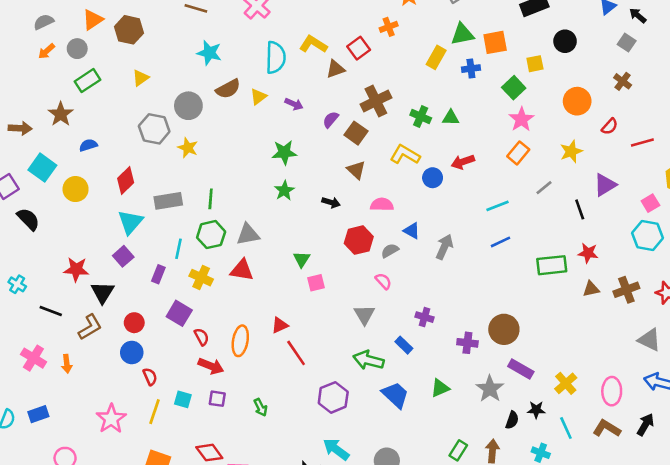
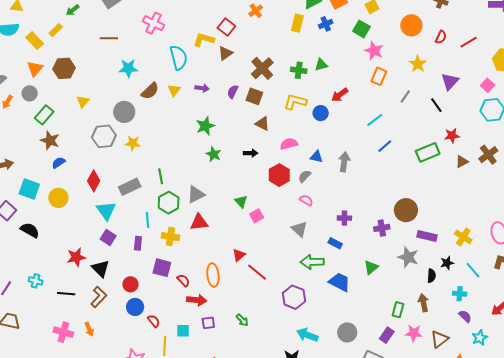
red square: (359, 48) -> (226, 27), moved
brown star: (61, 114) -> (50, 140), moved

